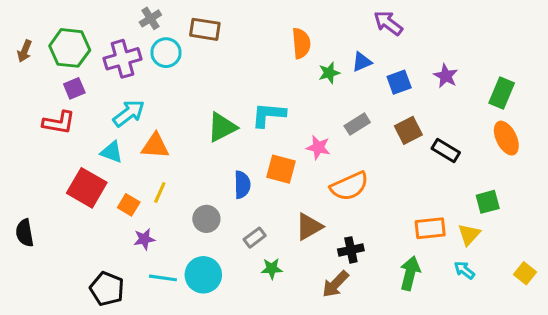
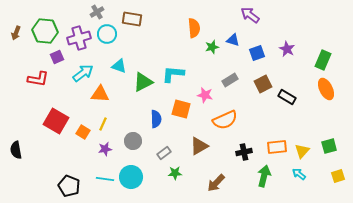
blue triangle: (362, 62) -> (233, 40), turned 40
purple square: (74, 88) -> (57, 57), moved
cyan triangle: (112, 152) -> (119, 66), moved
green square: (488, 202) -> (329, 146), moved
purple star: (144, 239) -> (105, 149), moved
black cross: (351, 250) -> (244, 152), moved
yellow square: (525, 273) -> (338, 176), turned 32

